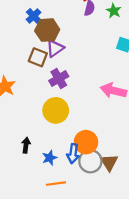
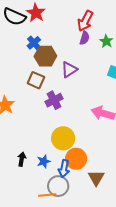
purple triangle: (55, 48) -> (69, 70), moved
yellow circle: (56, 110) -> (63, 138), moved
blue star: (50, 158) -> (44, 161), moved
gray circle: (90, 161) -> (58, 186), moved

